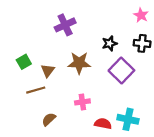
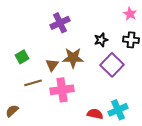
brown triangle: (48, 70) -> (52, 65), moved
pink cross: (82, 102) -> (62, 90), moved, size x1.6
brown semicircle: (49, 119) -> (12, 111), moved
cyan cross: (128, 119) -> (118, 110), turned -36

